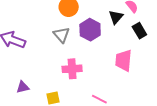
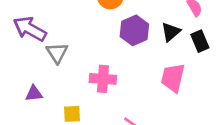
black triangle: (116, 17) -> (171, 32), moved
gray triangle: (61, 35) -> (57, 53), moved

